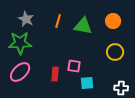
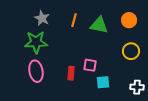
pink ellipse: (20, 72) -> (36, 71), turned -55

